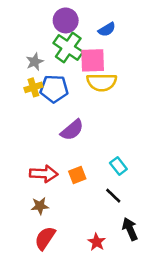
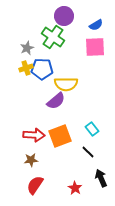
purple circle: (66, 20) -> (64, 16), moved
blue semicircle: (107, 29) -> (96, 25), moved
pink square: (93, 60) -> (95, 47), moved
yellow semicircle: (102, 82) -> (66, 84), moved
orange square: (77, 175) -> (60, 136), size x1.6

